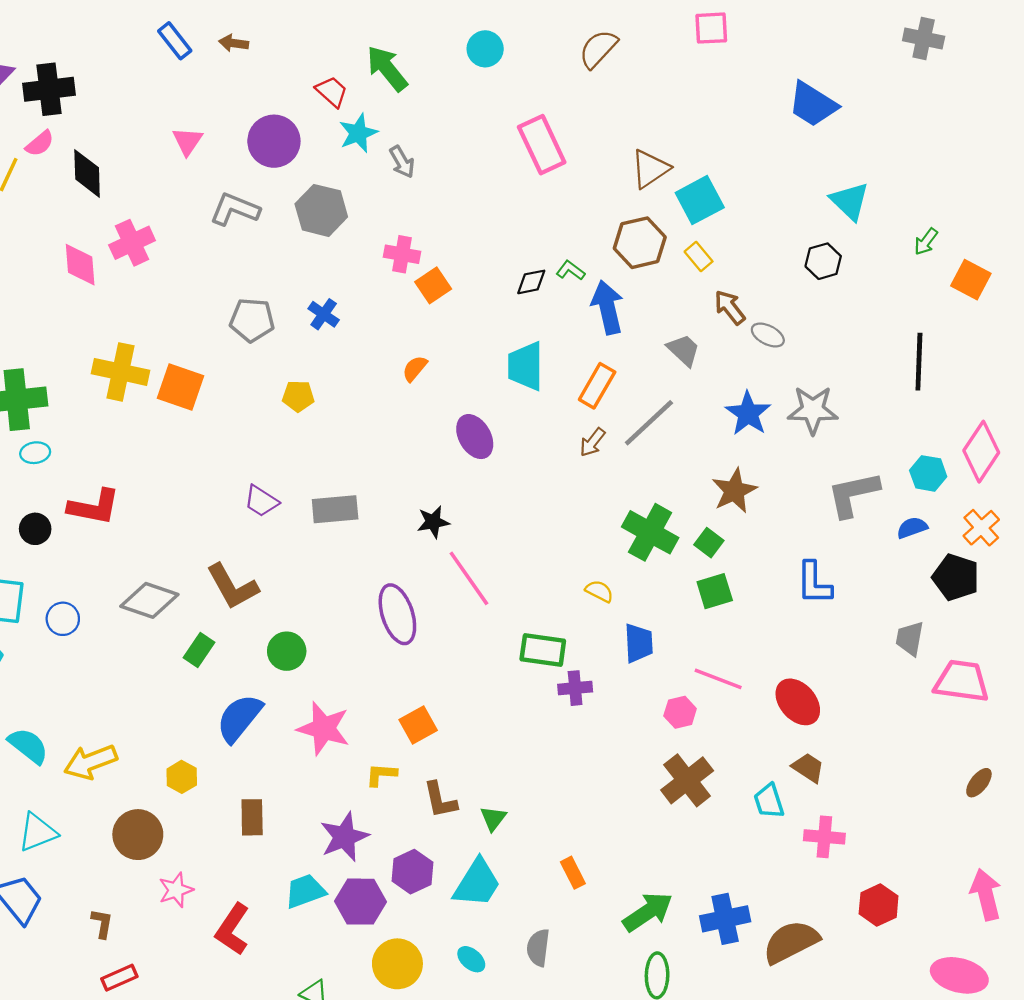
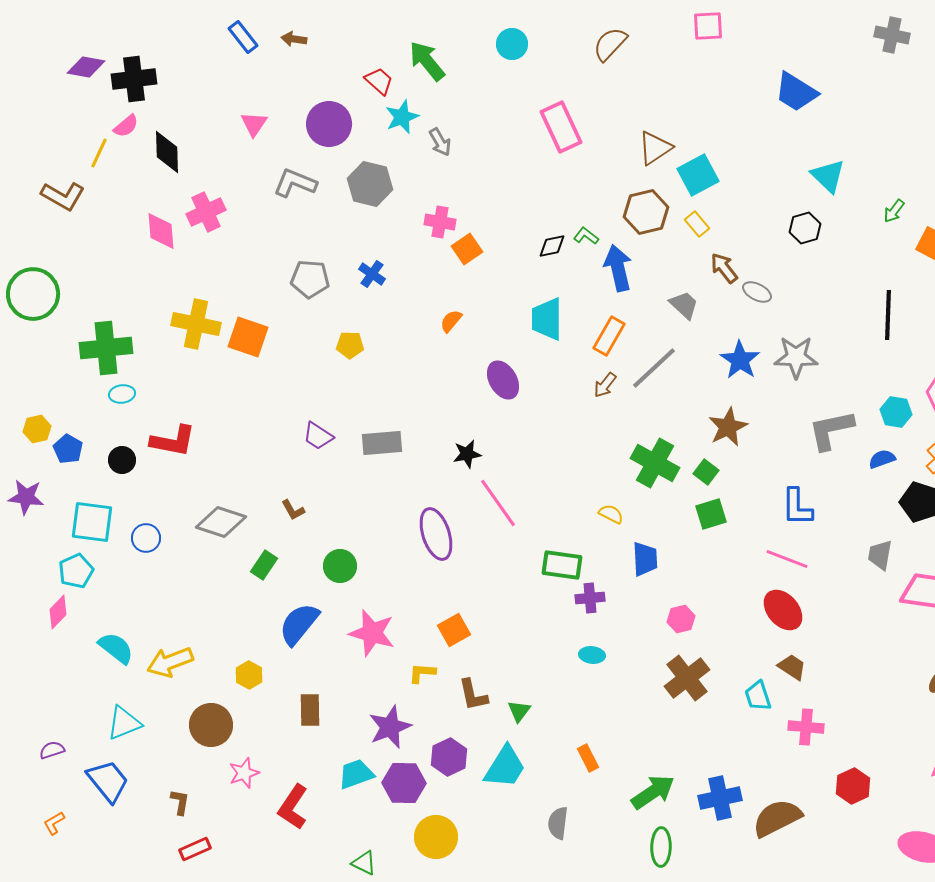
brown L-shape: (232, 587) -> (293, 510), size x0.5
pink line: (718, 679) -> (787, 559), moved
cyan ellipse: (471, 959) -> (592, 655), moved, turned -35

